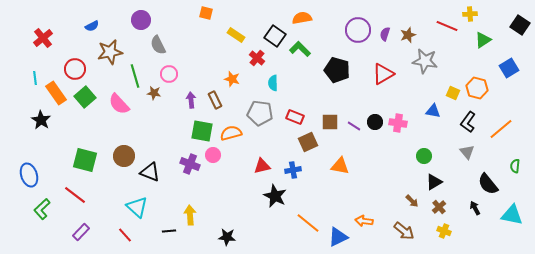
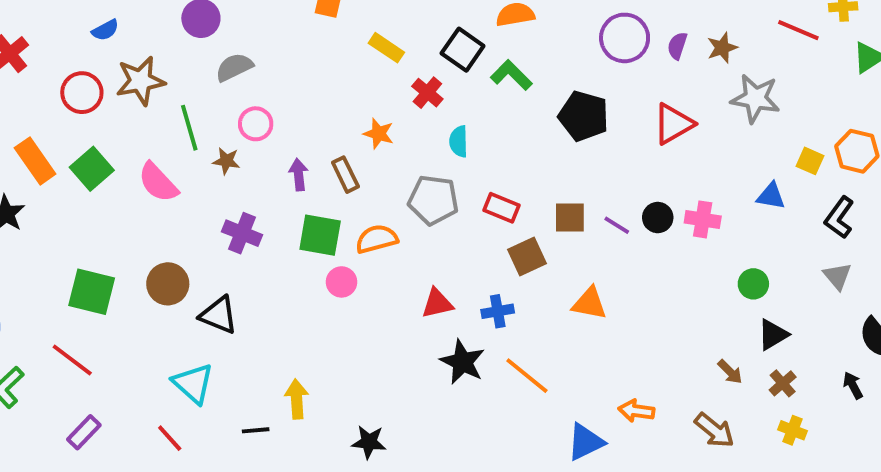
gray semicircle: (158, 45) -> (234, 67), turned 90
red circle: (75, 69) -> (82, 93), moved
purple cross: (190, 164) -> (242, 233), moved
orange line: (308, 223) -> (527, 376), moved

